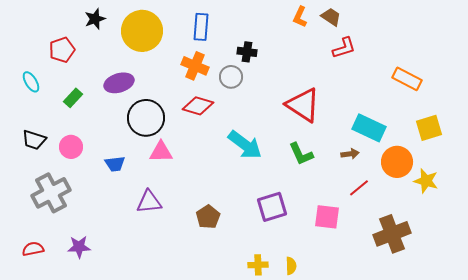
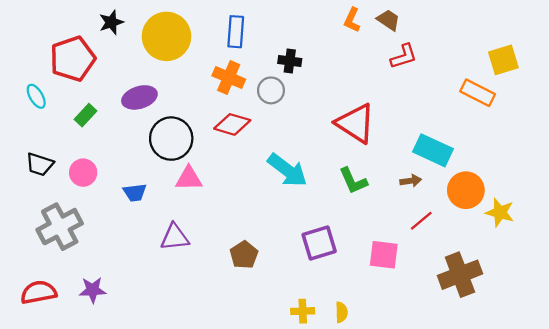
red pentagon: (62, 50) -> (73, 59), size x1.5
yellow square: (429, 128) -> (503, 60), moved
red semicircle: (33, 249) -> (39, 292), size x1.4

